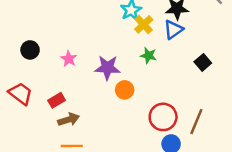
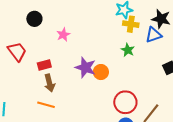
yellow cross: (144, 24) -> (131, 24), turned 35
purple star: (107, 68) -> (85, 67), moved
brown arrow: (69, 120) -> (49, 83), turned 78

